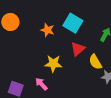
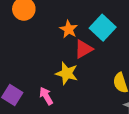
red triangle: (78, 49) -> (84, 49), moved

